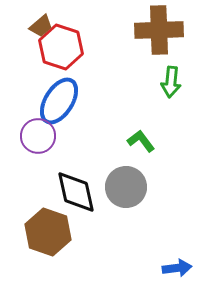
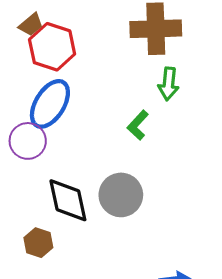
green L-shape: (141, 141) -> (138, 125), moved, turned -100
brown hexagon: (48, 232) -> (38, 243), size x0.6

